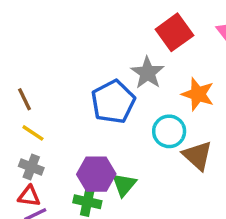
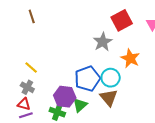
brown line: (24, 99) -> (32, 16), moved
blue pentagon: (113, 102) -> (87, 79), moved
brown triangle: (198, 156) -> (109, 98), moved

